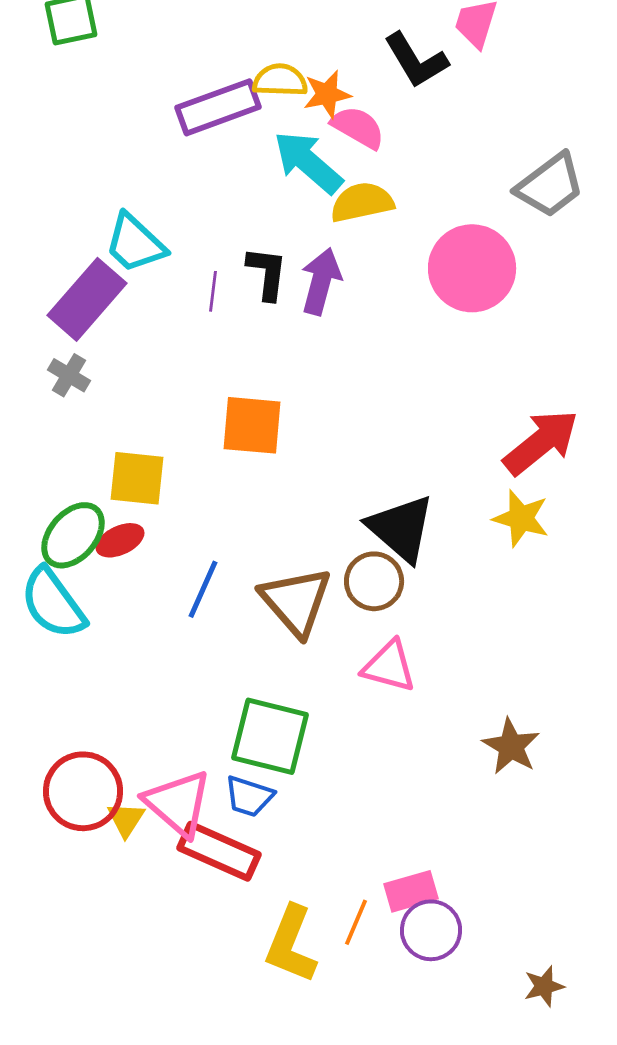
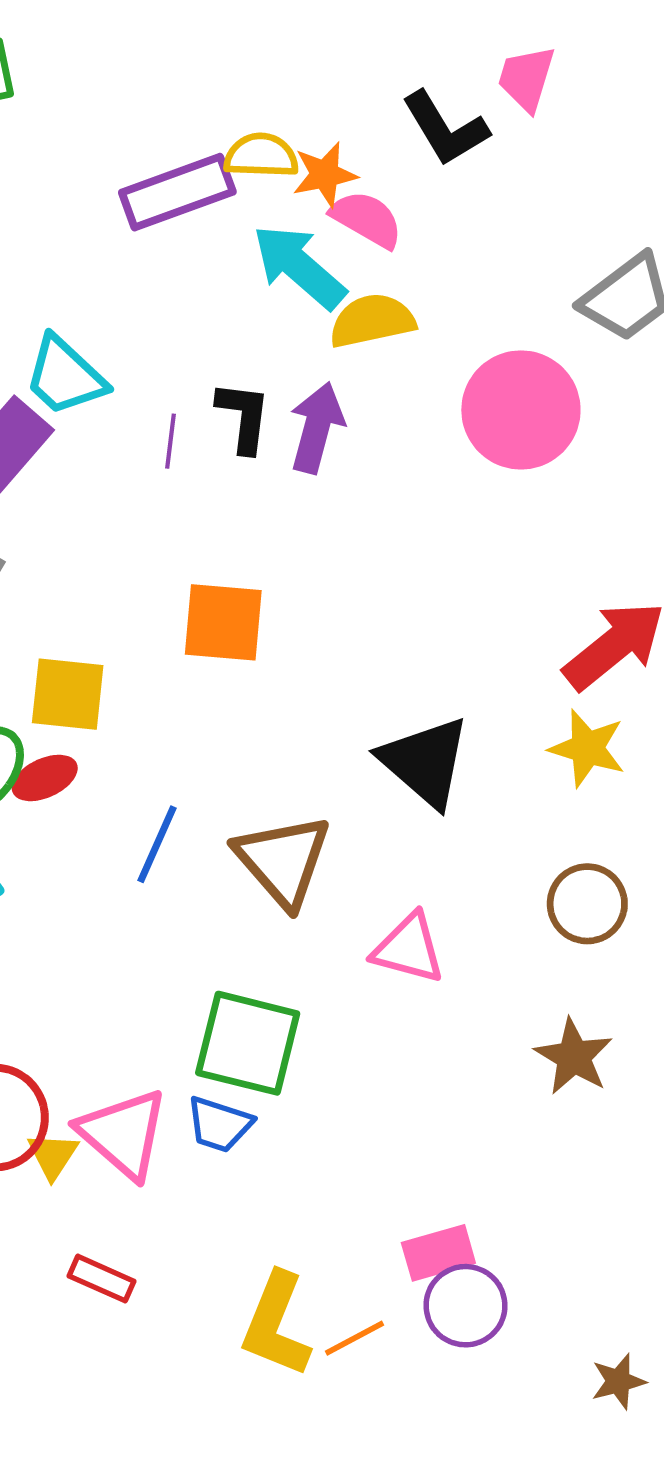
brown circle: (374, 581) -> (587, 904), moved
red rectangle: (219, 851) -> (102, 1279), moved, size x0.6
orange line: (356, 922) -> (355, 1338), moved, turned 39

